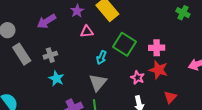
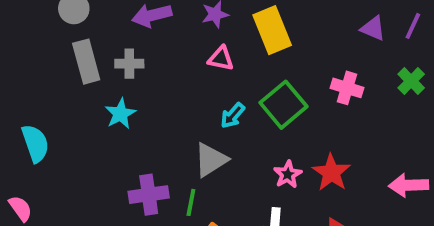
pink cross: (157, 48) -> (347, 88), moved
gray cross: (50, 55) -> (129, 64), moved
cyan star: (56, 78) -> (120, 114), moved

